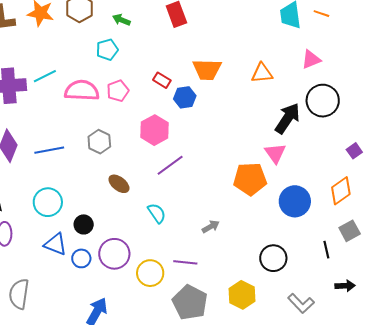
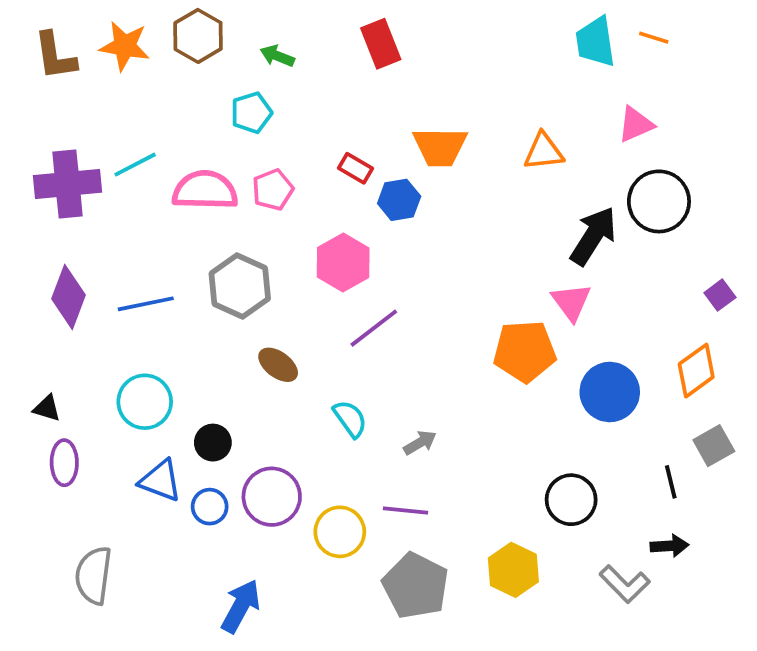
gray hexagon: (99, 142) -> (240, 286), size x1.4
gray arrow: (211, 227) -> (420, 443), moved
black arrow: (345, 286) -> (669, 546), moved

